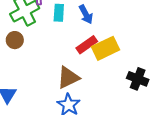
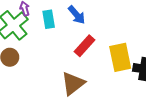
yellow rectangle: (105, 48) -> (120, 57), moved, turned -64

